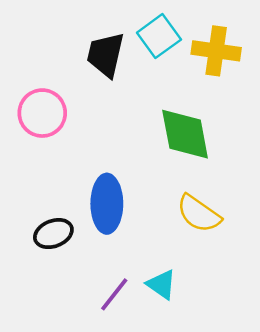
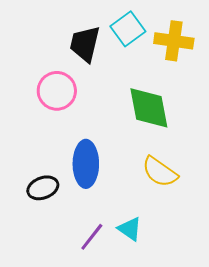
pink circle: (42, 113) -> (57, 91), moved

